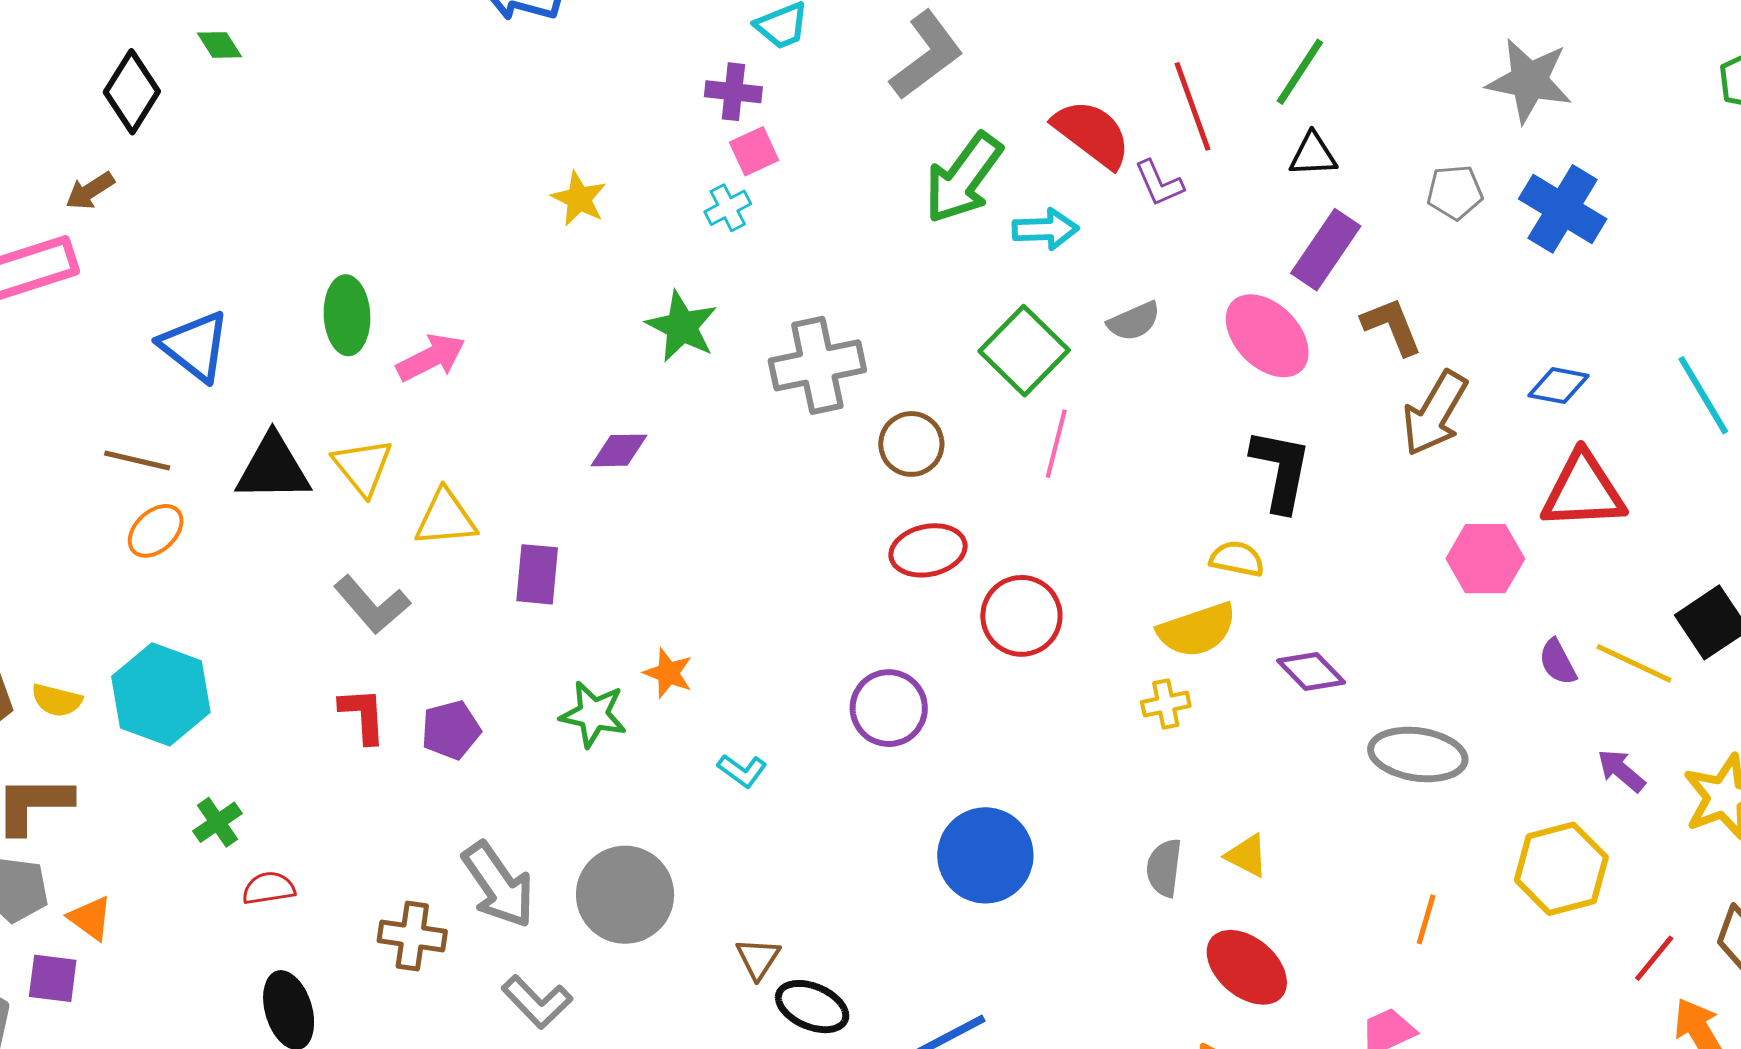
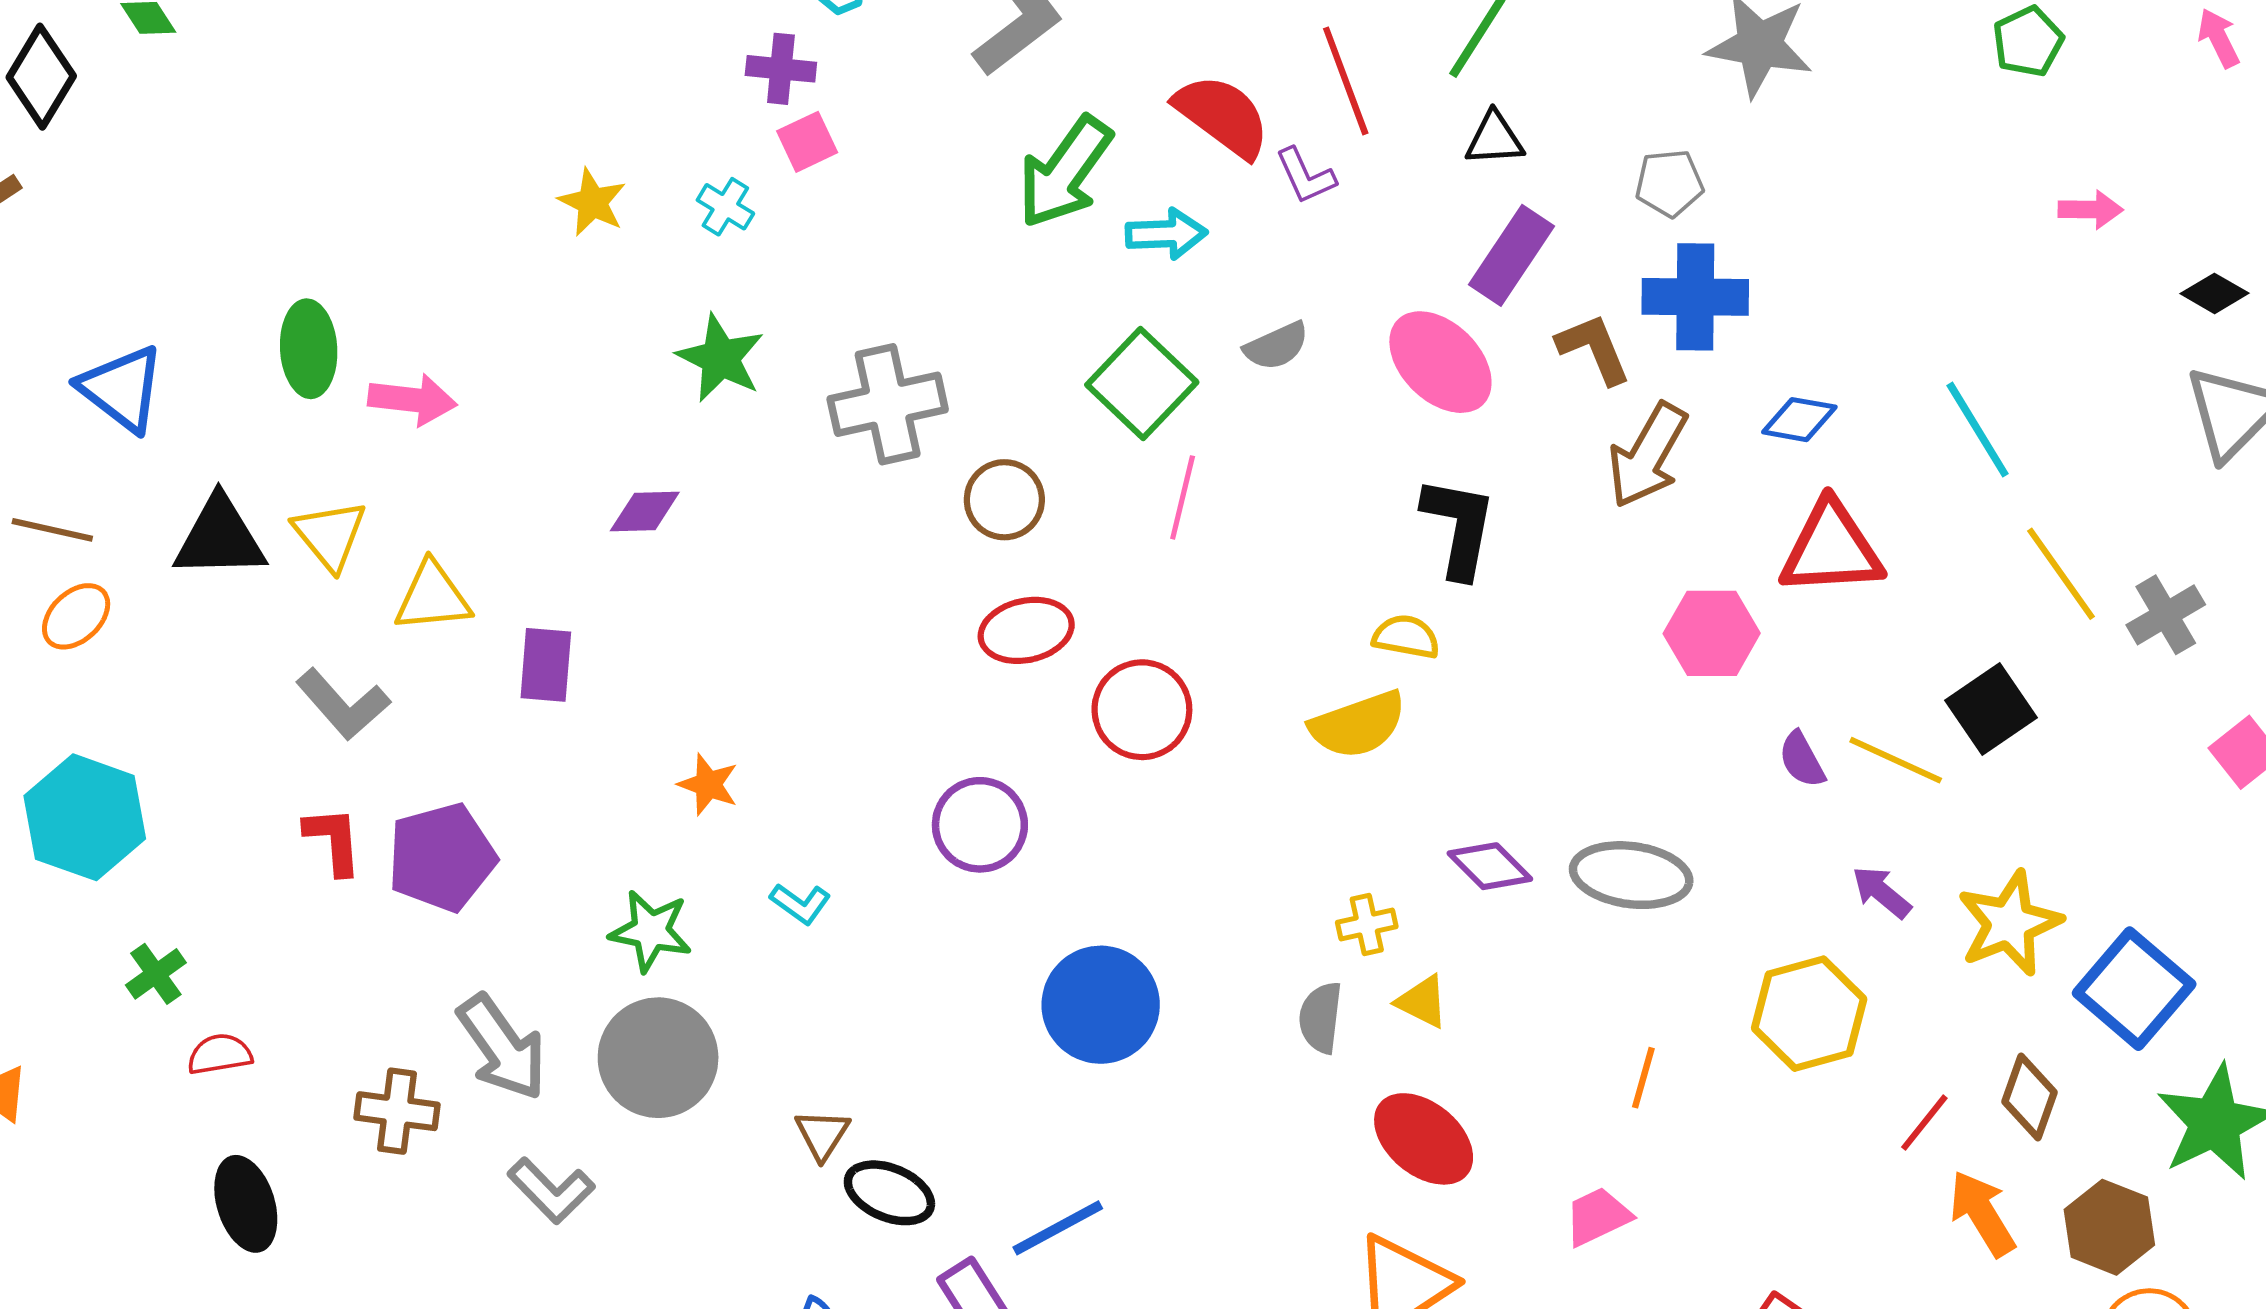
cyan cross: (728, 208) -> (725, 207), moved, turned -30
blue cross: (1563, 209) -> (1695, 297), moved, turned -30
pink arrow: (431, 358) -> (412, 400), turned 34
purple diamond: (1311, 671) -> (1490, 866), moved
yellow cross: (1166, 704) -> (1367, 925), moved
green star: (593, 714) -> (651, 931), moved
purple pentagon: (451, 730) -> (442, 857), size x1.5

